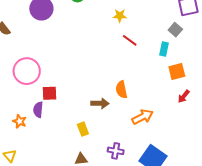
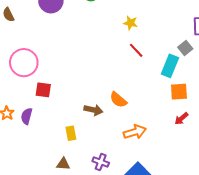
cyan rectangle: (164, 49) -> (170, 66), size x1.5
orange semicircle: (121, 90) -> (118, 100), turned -48
purple semicircle: (38, 110) -> (27, 116), moved

